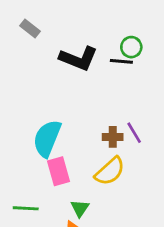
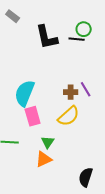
black L-shape: (78, 59) -> (47, 37), turned 56

